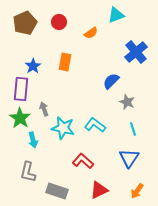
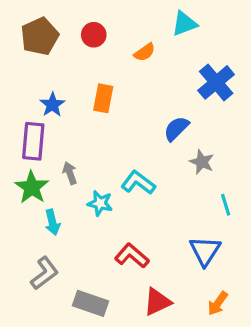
cyan L-shape: (95, 125) -> (138, 183), moved
cyan star: (63, 128) -> (100, 203), size x0.7
cyan line: (133, 129) -> (226, 205), moved
gray L-shape: (28, 172) -> (44, 273), turned -140

